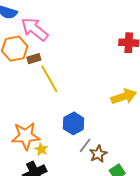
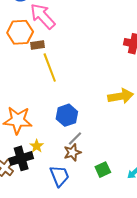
yellow star: (41, 149) -> (37, 146), moved
brown star: (98, 154) -> (72, 152), moved

